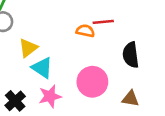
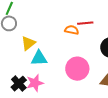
cyan triangle: (42, 68) -> (39, 58), turned -36
pink star: (50, 96) -> (35, 83), moved

